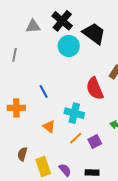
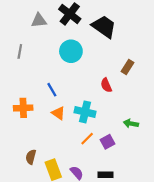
cyan circle: (69, 46) -> (71, 51), moved
red semicircle: (95, 89) -> (106, 85), size x0.6
orange triangle: (49, 127) -> (58, 113), moved

